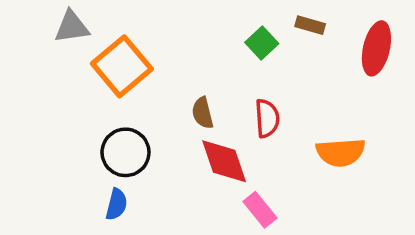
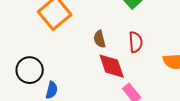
black circle: (125, 152) -> (30, 70), moved

